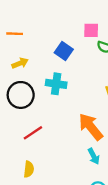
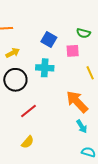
pink square: (91, 30) -> (73, 51), moved
yellow semicircle: (29, 169) -> (28, 142), turned 40

